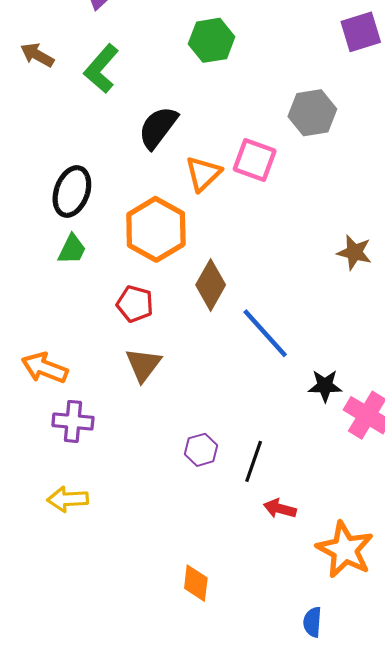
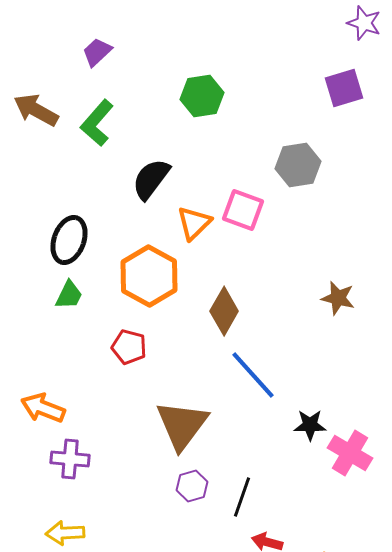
brown arrow: (37, 55) -> (36, 110), size x1.4
brown diamond: (211, 285) -> (224, 311), moved
brown triangle: (143, 365) -> (182, 425), moved, size x1.5

